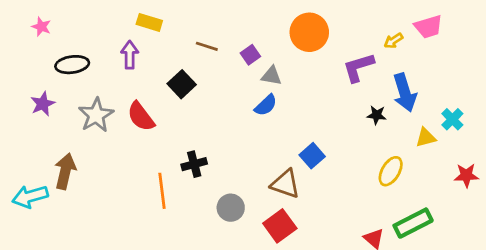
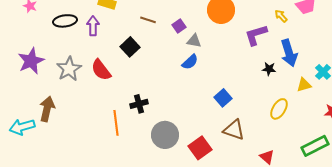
yellow arrow: (393, 41) -> (281, 16), turned 80
black ellipse: (72, 65) -> (65, 21), moved
purple star: (43, 104) -> (31, 61), size x1.5
brown triangle: (285, 184) -> (234, 130), moved
gray circle: (231, 208) -> (165, 135), size x1.4
green rectangle: (413, 223) -> (315, 146), moved

